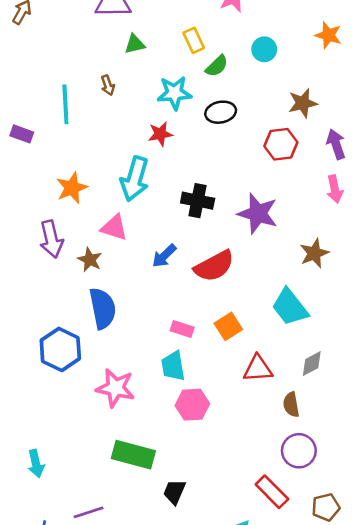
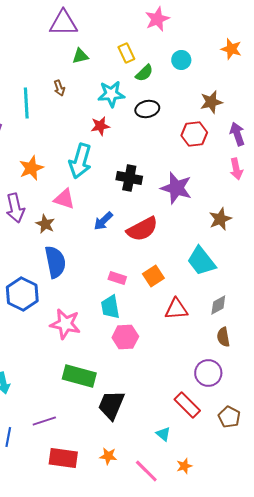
brown semicircle: (291, 405) -> (223, 337), moved
black trapezoid: (174, 492) -> (111, 405), size x1.5
brown pentagon: (326, 507) -> (229, 417), turned -30

